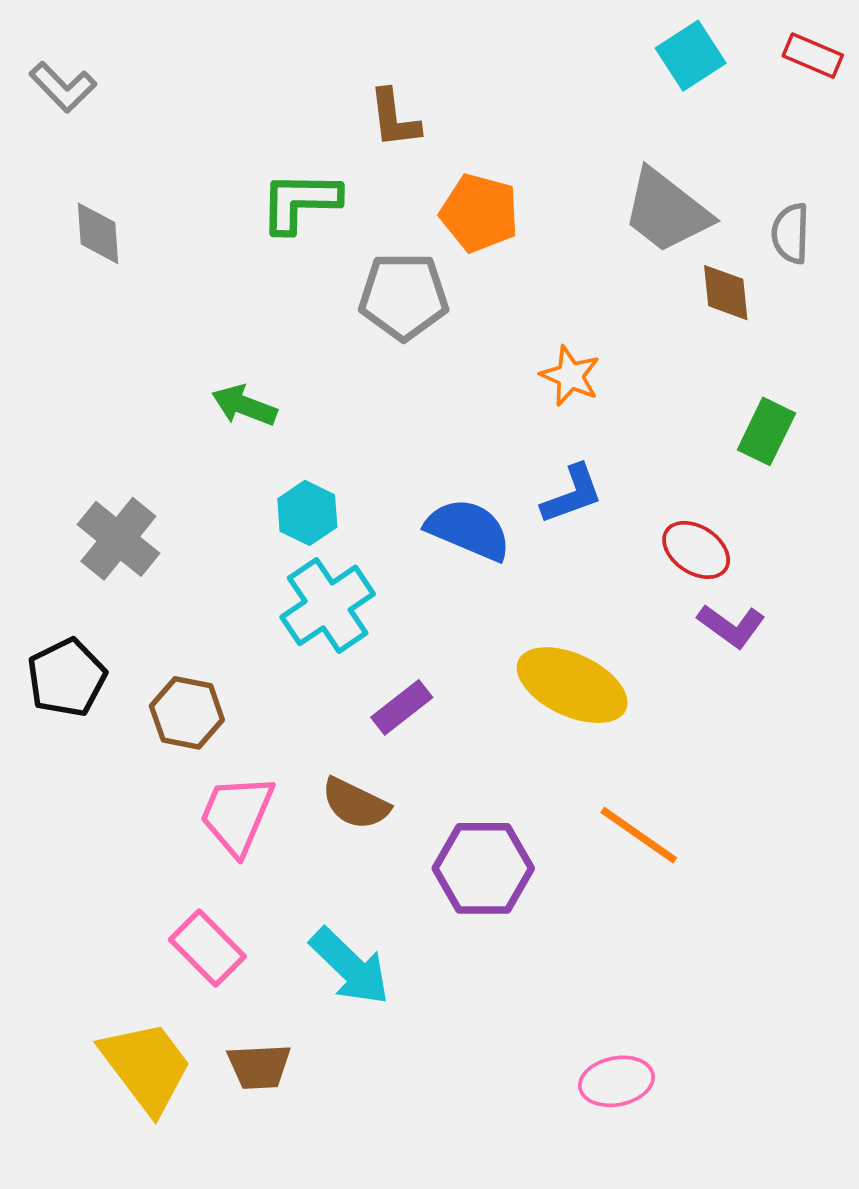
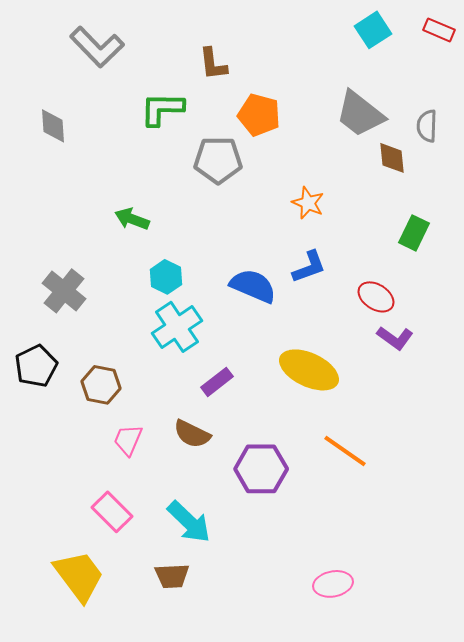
gray L-shape: (63, 87) -> (97, 47), moved, size x1.5
pink trapezoid: (237, 815) -> (128, 440), size x0.7
brown trapezoid: (259, 1067) -> (172, 576), moved

